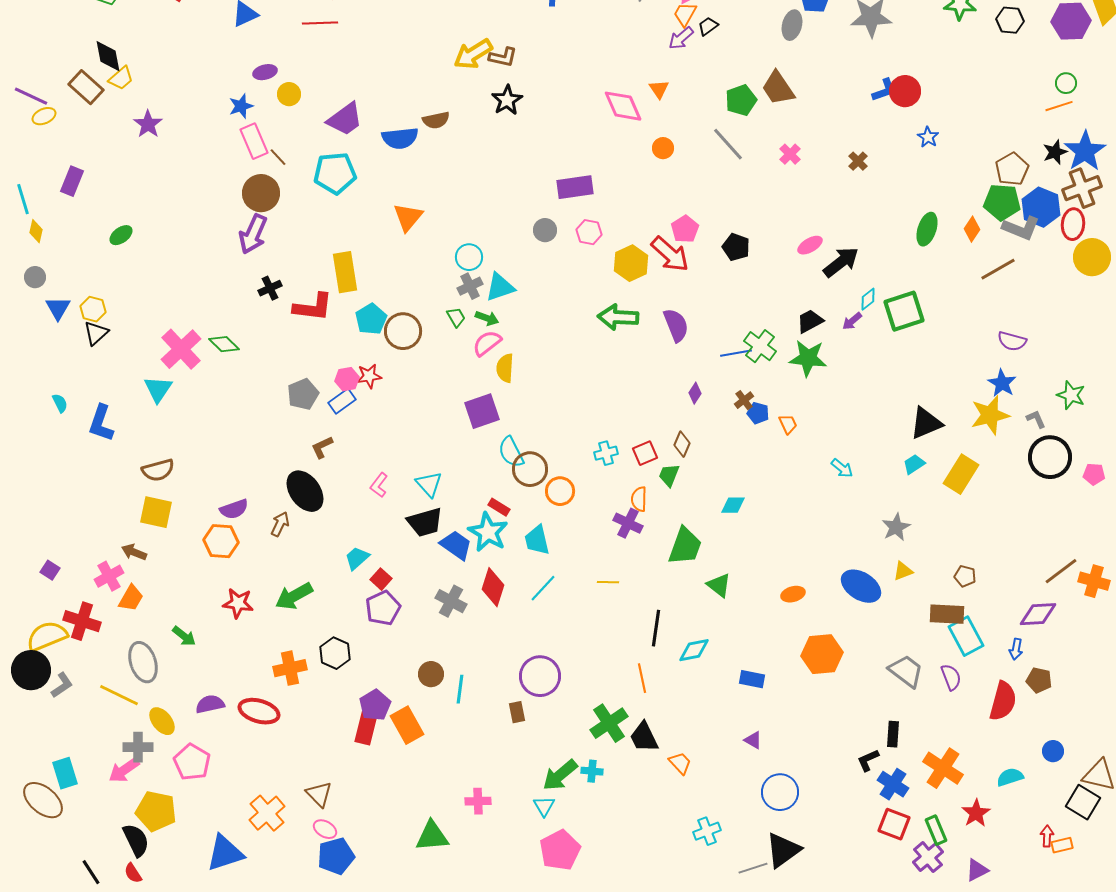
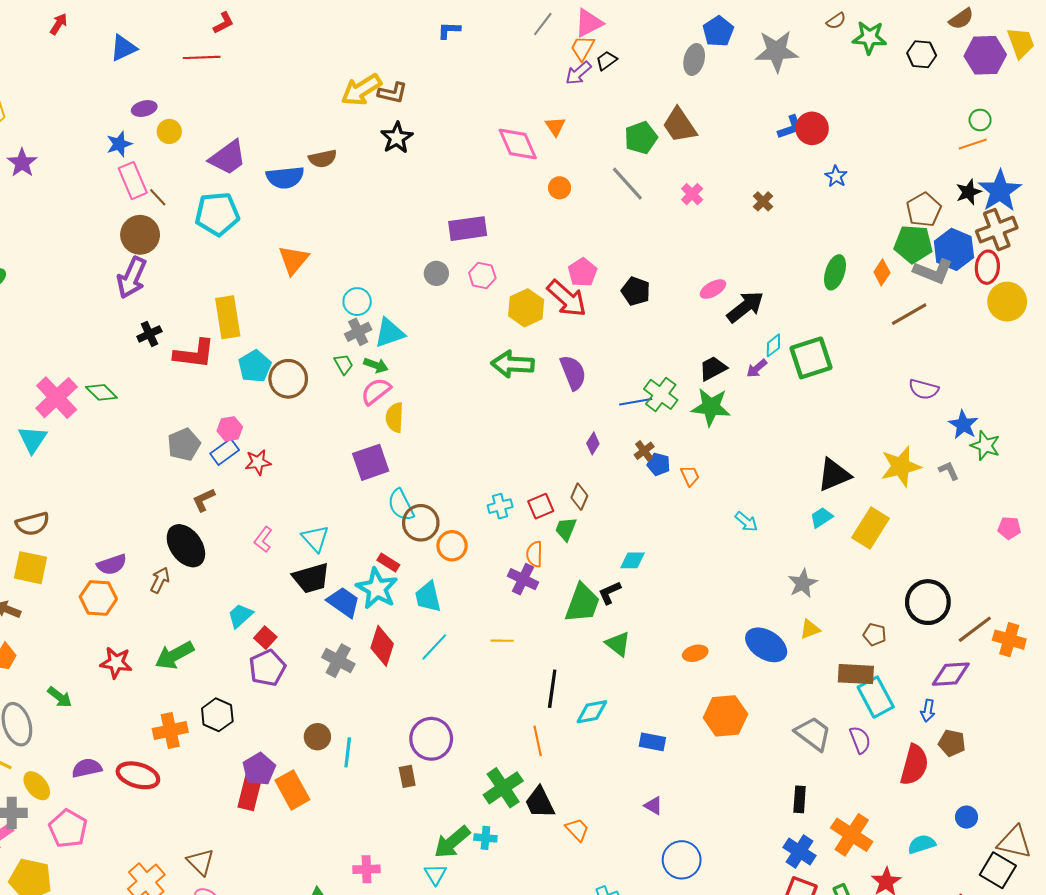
red star: (369, 376) -> (258, 462), moved
blue star: (1002, 383) -> (963, 425), moved
black circle: (1050, 457) -> (928, 602), moved
black L-shape: (868, 760) -> (610, 593), moved

